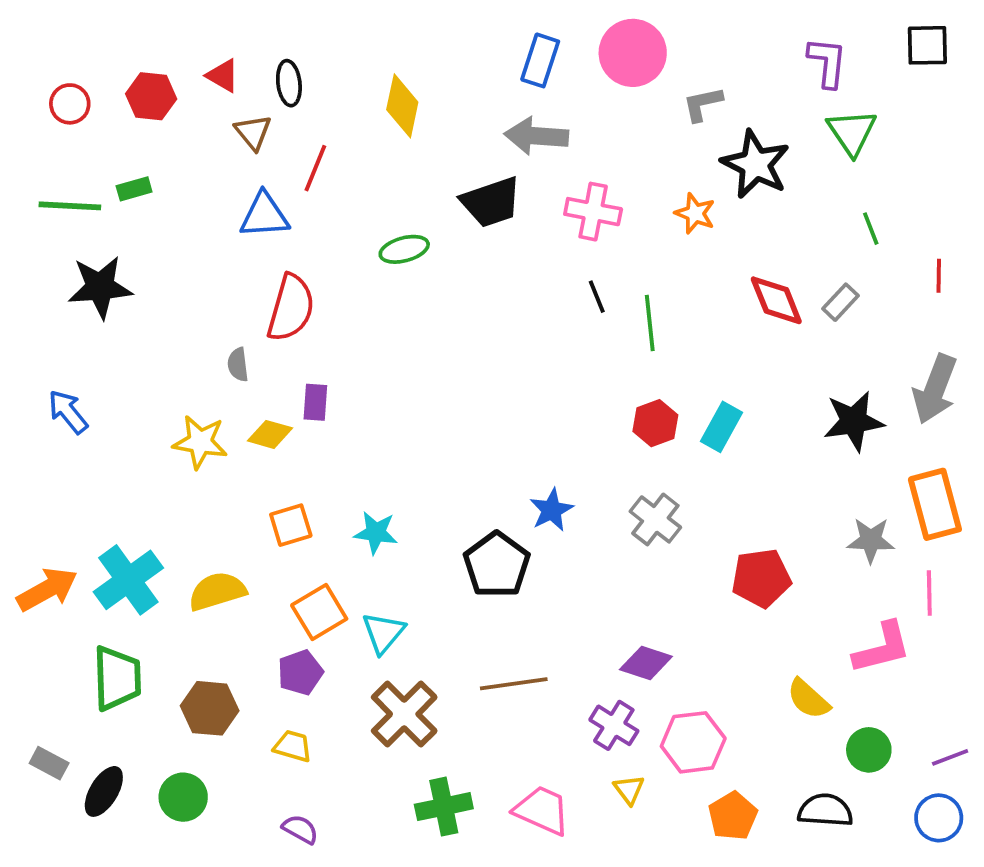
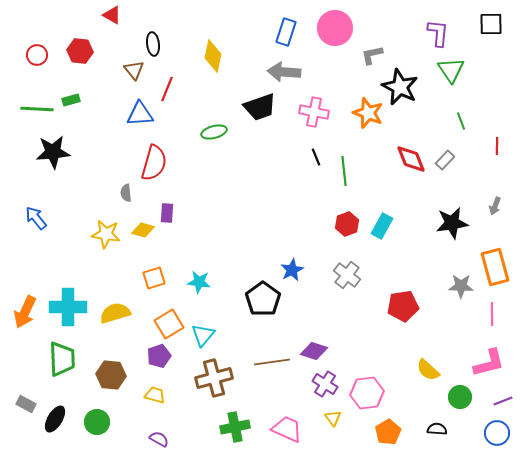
red triangle: (223, 76) -> (112, 15), moved
orange star: (695, 213) -> (368, 113), size x1.4
gray arrow: (935, 389) -> (495, 206), size x0.5
cyan cross: (128, 580) -> (68, 307), turned 36
orange arrow: (47, 589) -> (25, 312), turned 144
pink L-shape: (882, 648) -> (489, 363), moved
purple diamond: (646, 663) -> (314, 351), moved
brown cross: (404, 714) -> (214, 378), turned 30
black semicircle: (825, 810) -> (437, 429), size x0.7

